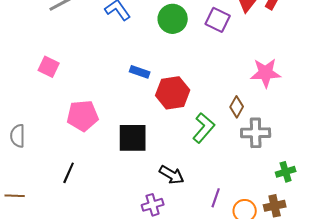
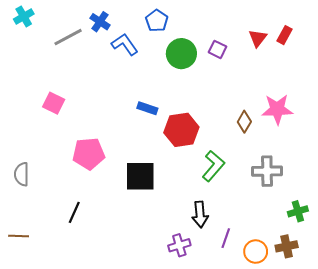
purple square: (218, 20) -> (217, 49), moved, size x0.7
brown diamond: (237, 107) -> (244, 122), moved
black arrow: (172, 175) -> (200, 214), moved, turned 55
purple cross: (153, 205) -> (179, 245), moved

